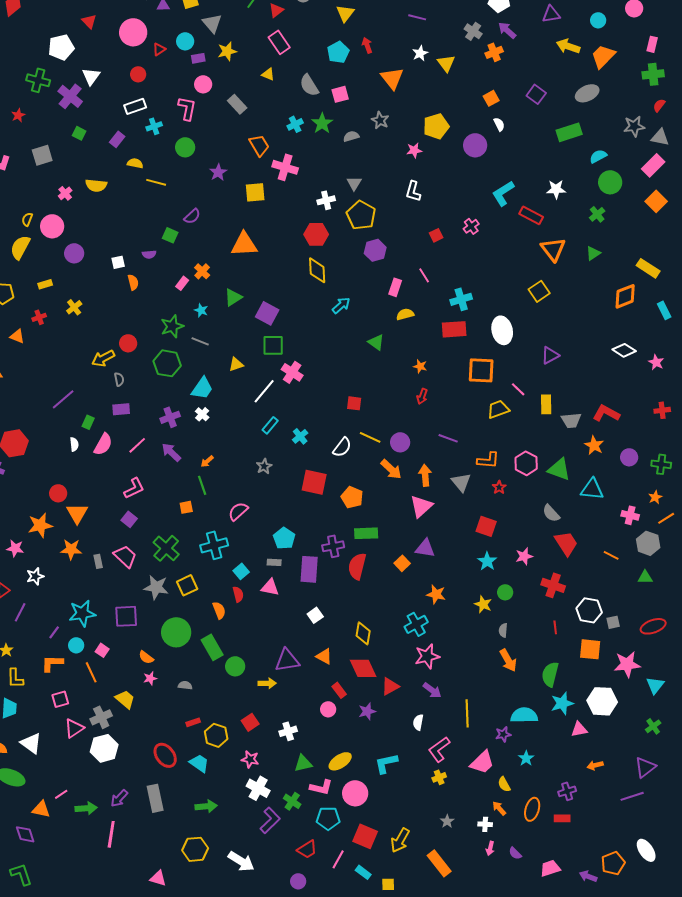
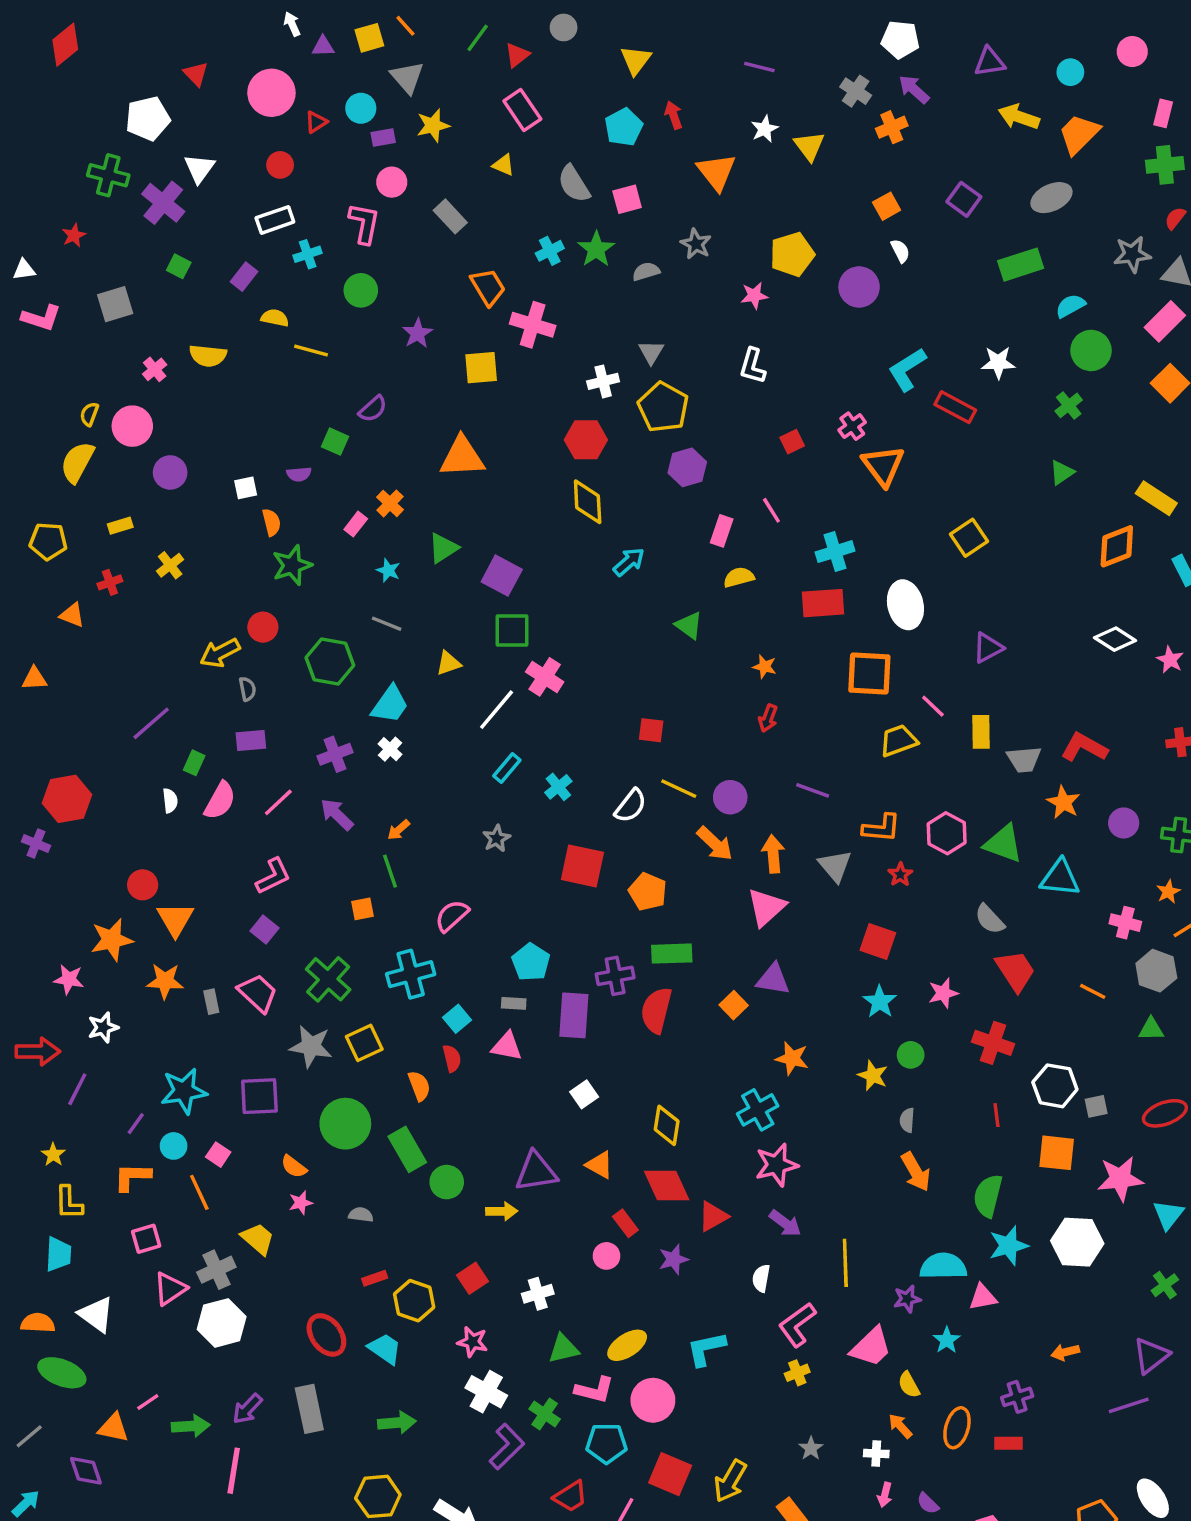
orange triangle: (553, 249) -> (883, 466), moved
green star: (172, 326) -> (292, 565), moved
pink triangle: (579, 729) -> (983, 1297), moved

